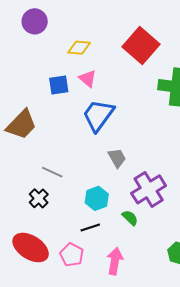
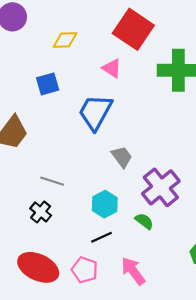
pink triangle: (88, 78) -> (112, 68), moved
pink arrow: (115, 261) -> (133, 271), turned -40

